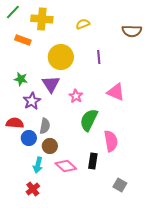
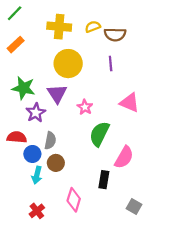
yellow cross: (42, 19) -> (59, 27), moved
brown semicircle: (132, 31) -> (115, 34), moved
orange rectangle: (23, 40) -> (16, 45), moved, turned -63
green star: (21, 79) -> (23, 88), size x1.5
pink semicircle: (111, 141) -> (124, 157), turned 40
cyan arrow: (38, 165) -> (37, 175), moved
pink diamond: (66, 166) -> (74, 200), moved, turned 65

